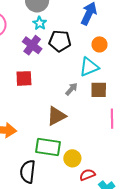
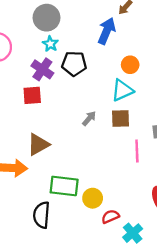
orange circle: (99, 44) -> (130, 65), moved
cyan triangle: (89, 67) -> (122, 90), moved
red square: (24, 78) -> (32, 95), moved
brown triangle: (56, 116) -> (38, 144), moved

